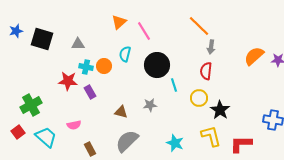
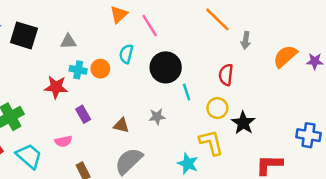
gray arrow: (211, 47) -> (246, 40), moved
purple rectangle: (90, 92) -> (83, 114), moved
yellow L-shape: (211, 136) -> (211, 143), moved

